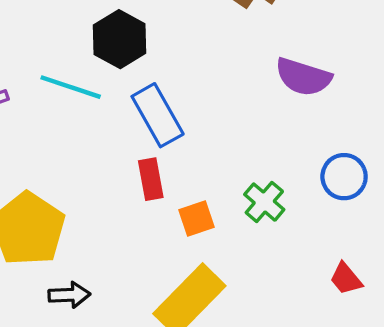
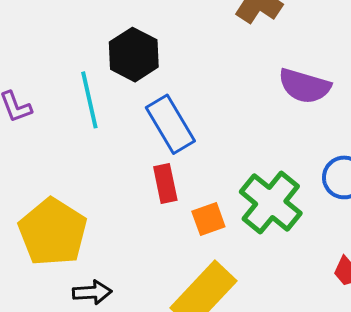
cyan line: (71, 87) -> (89, 100), turned 60
green cross: (264, 202) -> (271, 203), size x1.6

